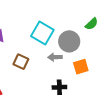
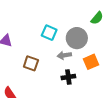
cyan square: (42, 33) -> (49, 33), size x0.7
black cross: (59, 87) -> (68, 77), moved

